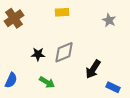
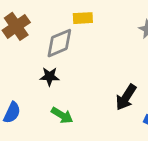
gray diamond: (64, 52) -> (59, 43), moved

